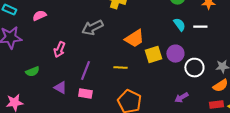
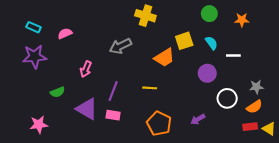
white line: (200, 27) -> (233, 55), moved
yellow square: (153, 55) -> (184, 41), moved
white circle: (194, 68) -> (227, 98), moved
purple triangle: (60, 88) -> (87, 109), size x1.6
purple arrow: (181, 98) -> (198, 119), moved

